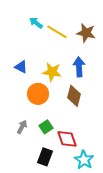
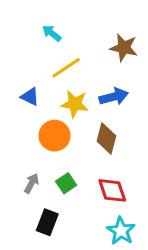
yellow line: (57, 32) -> (66, 68), moved, turned -65
blue arrow: (79, 67) -> (114, 97), turned 78
red diamond: (67, 139) -> (112, 190), moved
black rectangle: (45, 157) -> (47, 222), moved

